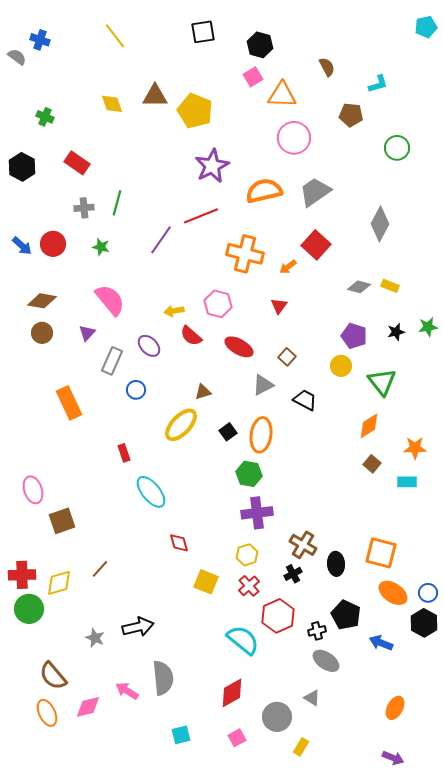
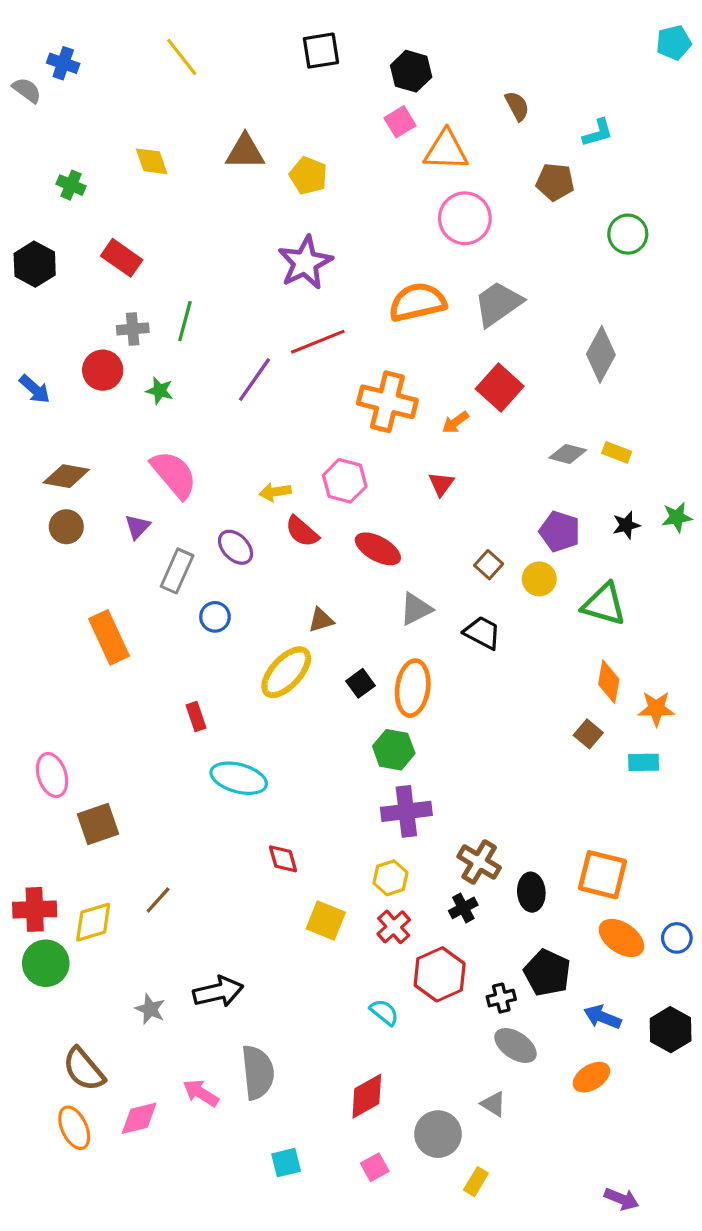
yellow diamond: (112, 104) -> (152, 161), moved
yellow pentagon: (195, 111) -> (308, 176), size x0.7
purple star: (212, 166) -> (305, 263), moved
red circle: (53, 244) -> (103, 370), moved
brown square: (287, 357) -> (489, 565), moved
green triangle: (382, 382) -> (604, 604), turned -36
orange diamond: (369, 426) -> (609, 682), moved, turned -48
cyan ellipse: (151, 492) -> (239, 778), turned -36
black hexagon: (424, 623) -> (671, 1030), moved
cyan semicircle: (243, 640) -> (384, 1012), size x0.6
orange ellipse: (395, 708) -> (591, 1077), moved, turned 30

